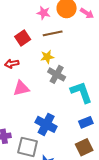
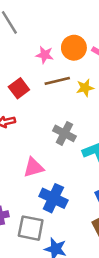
yellow star: (47, 57) -> (85, 88), moved
pink triangle: (21, 88) -> (33, 168), moved

